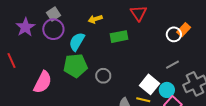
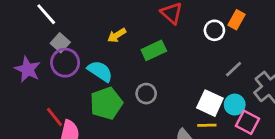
white circle: (174, 34) -> (214, 30), moved
cyan semicircle: (77, 42) -> (100, 71), turned 108
red line: (11, 61) -> (54, 117), moved
gray circle: (103, 76) -> (146, 94), moved

